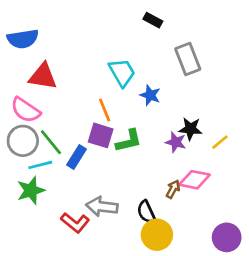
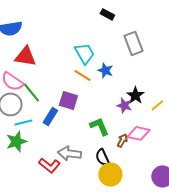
orange line: (105, 110) -> (82, 75), moved, turned -36
black star: (190, 129) -> (135, 95), turned 30
green L-shape: (129, 141) -> (99, 126), moved, turned -100
green line: (51, 142) -> (31, 92), moved

